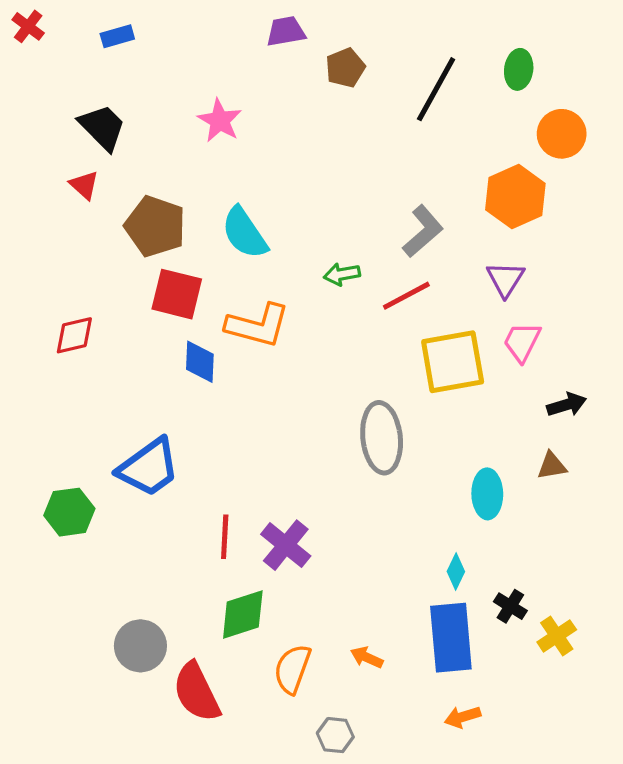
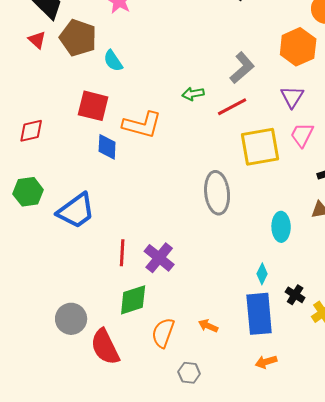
brown pentagon: (155, 226) -> (78, 38), moved
cyan semicircle: (244, 233) -> (113, 61), moved, size x0.7
green hexagon: (69, 512) -> (28, 192), moved

